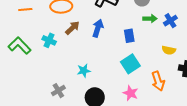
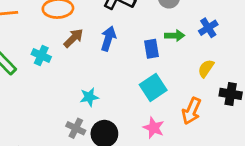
green arrow: (150, 19) -> (175, 36), moved
yellow semicircle: (169, 50) -> (206, 68), turned 112
orange arrow: (158, 81) -> (191, 111), turned 42
gray cross: (58, 91) -> (76, 128), moved, turned -32

